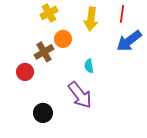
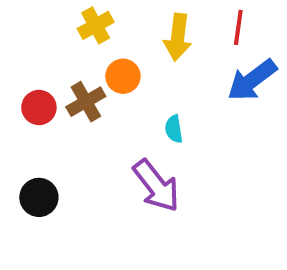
red circle: (25, 72) -> (39, 108), moved
black circle: (43, 113) -> (39, 197), moved

